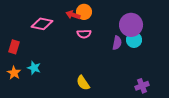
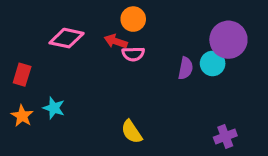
red arrow: (73, 15) -> (116, 41), moved
purple circle: (131, 25) -> (228, 40), moved

